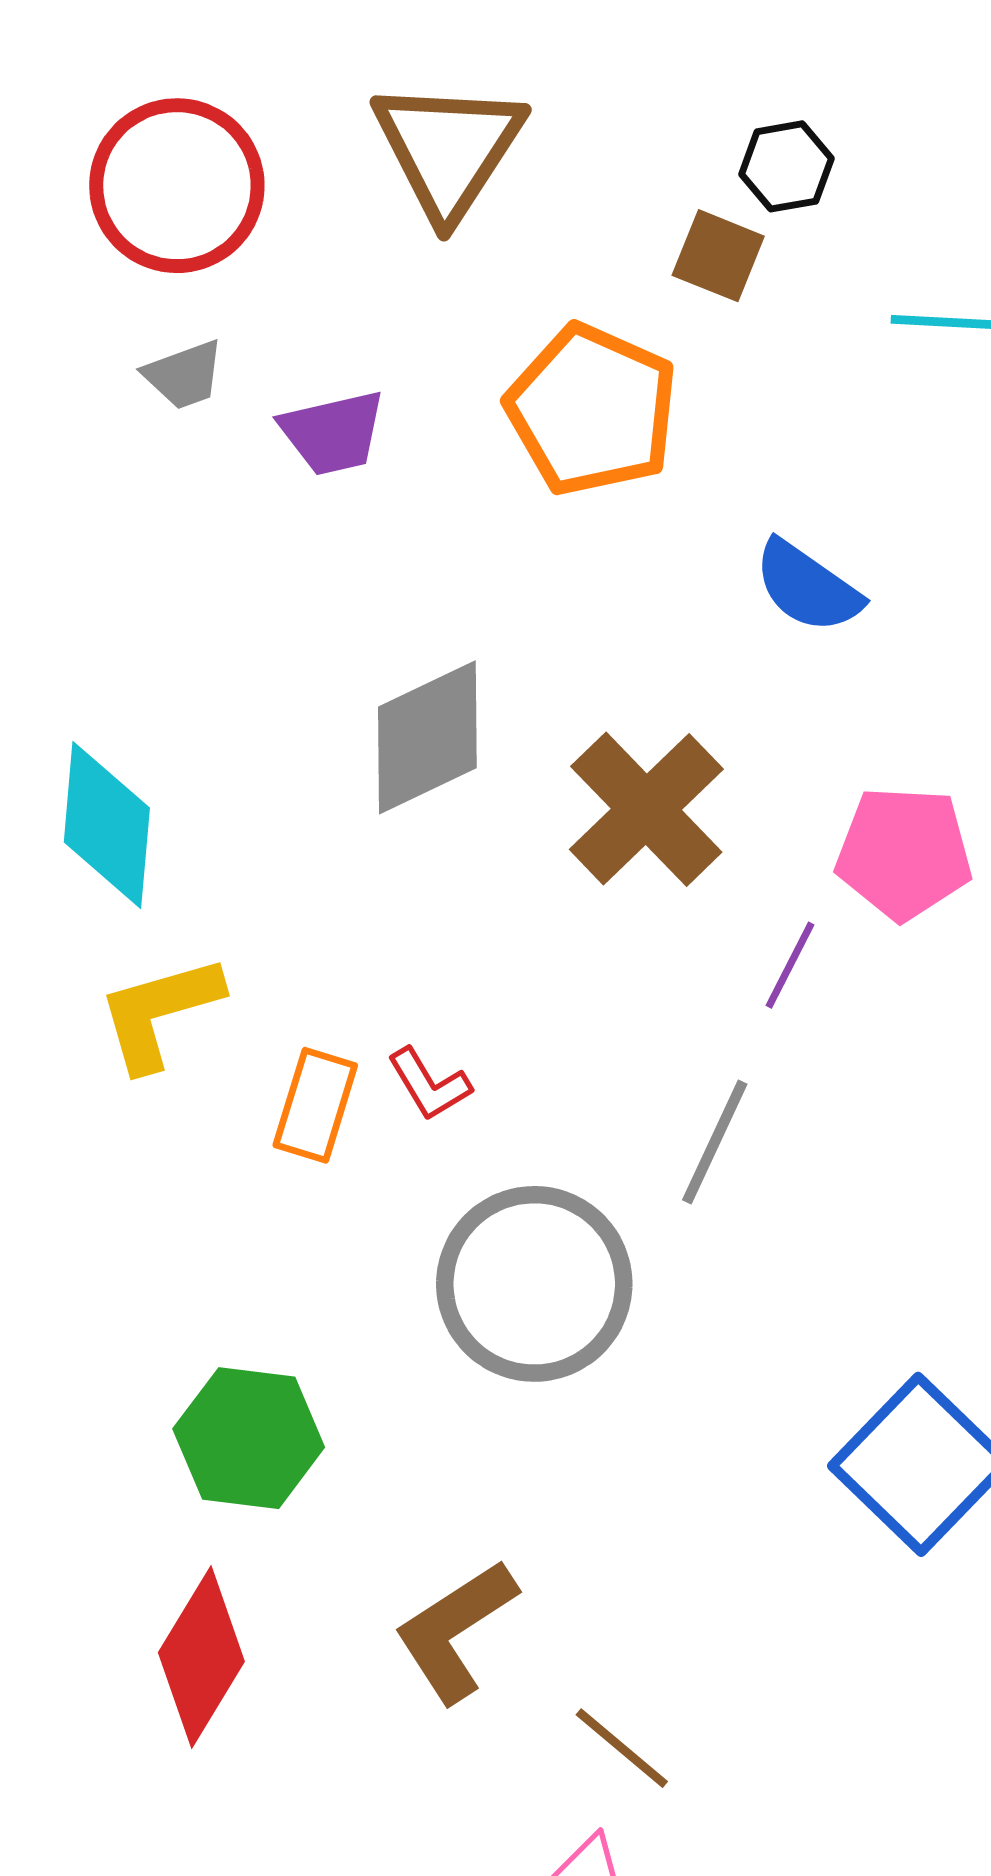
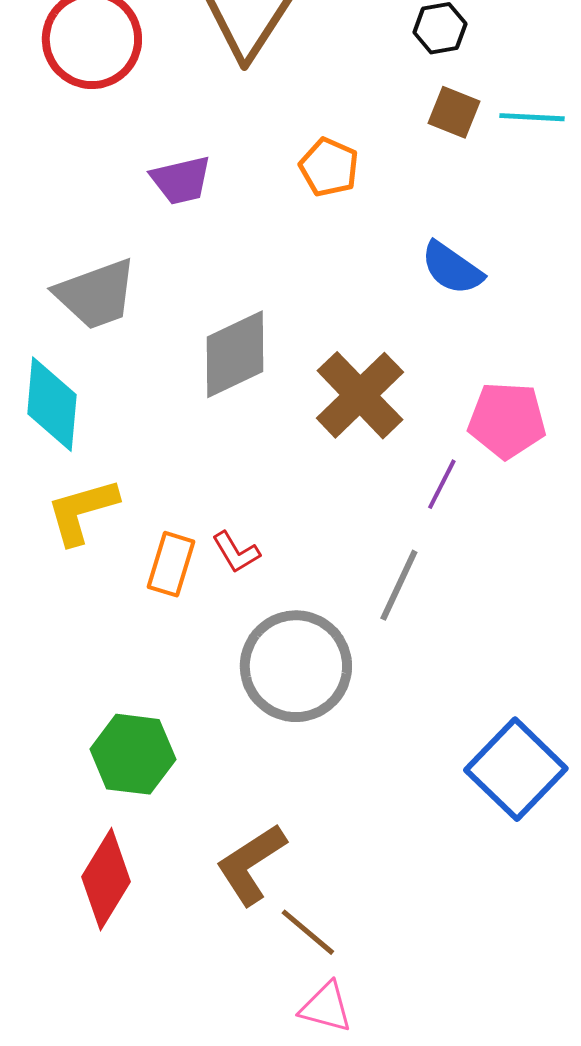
brown square: (718, 256) -> (454, 112), moved
gray trapezoid: (184, 375) -> (96, 294), moved, size x1.8
orange pentagon: (592, 410) -> (329, 167), size x0.6
brown line: (622, 1748) -> (308, 932), moved

